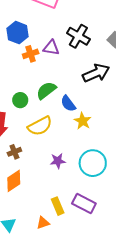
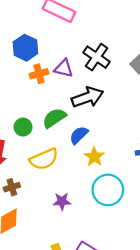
black arrow: (96, 73) -> (87, 97), moved
blue semicircle: (68, 104) -> (79, 135), turned 78
cyan circle: (93, 163) -> (108, 190), moved

